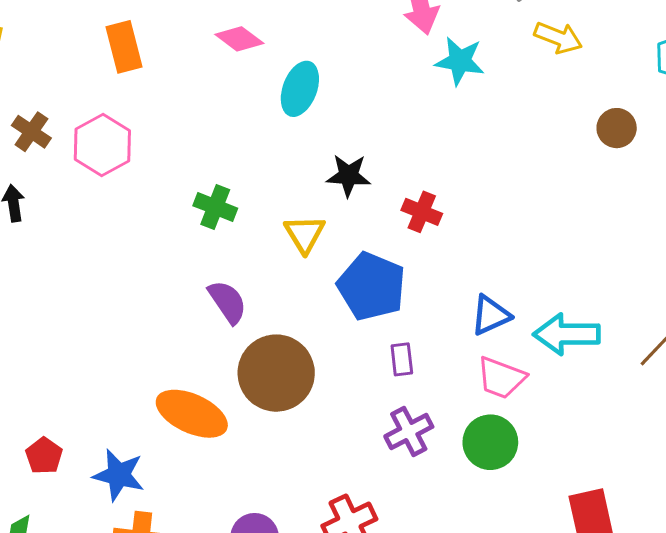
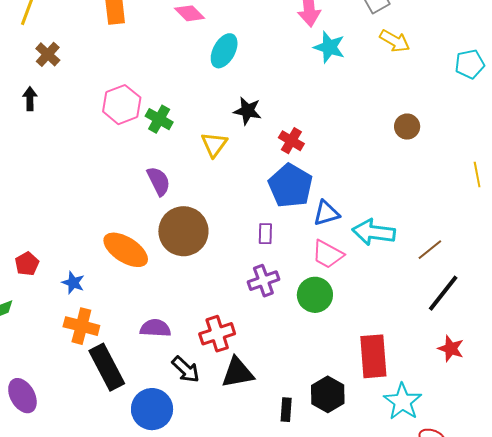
brown circle: (617, 128) -> (407, 127), moved
pink hexagon: (102, 145) -> (122, 105), moved
blue pentagon: (372, 286) -> (290, 186), moved
blue star: (119, 475) -> (73, 283), size x0.7

